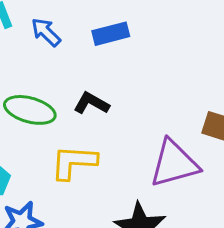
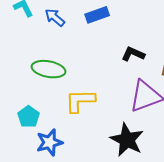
black L-shape: (91, 103) -> (133, 54), moved

